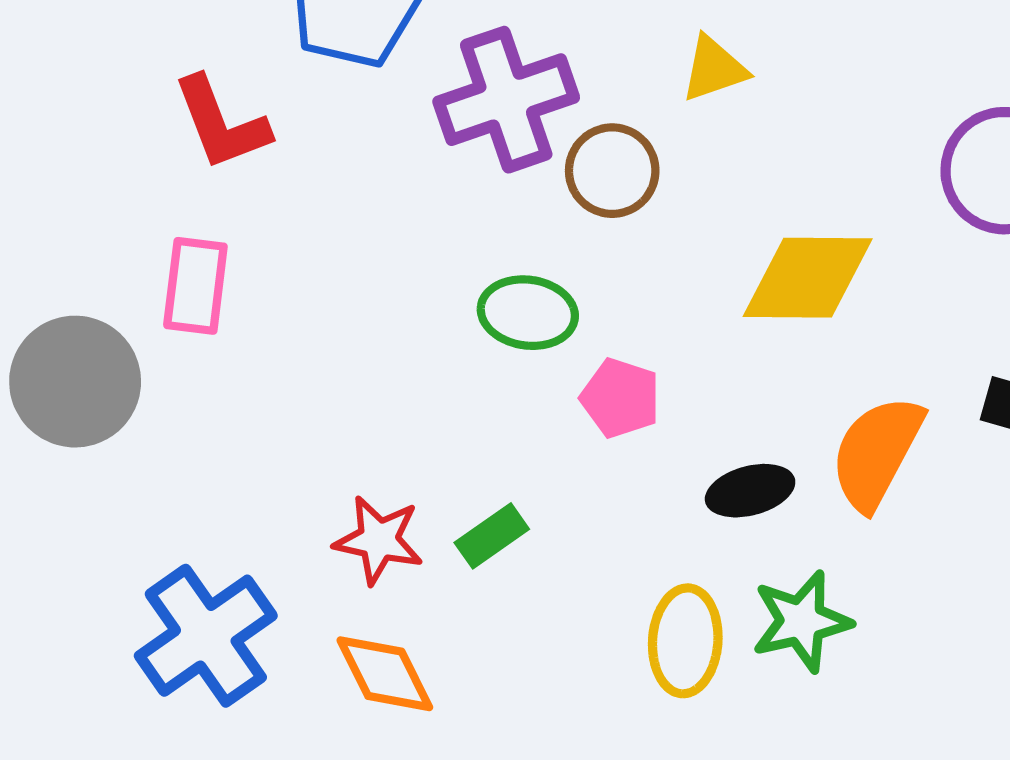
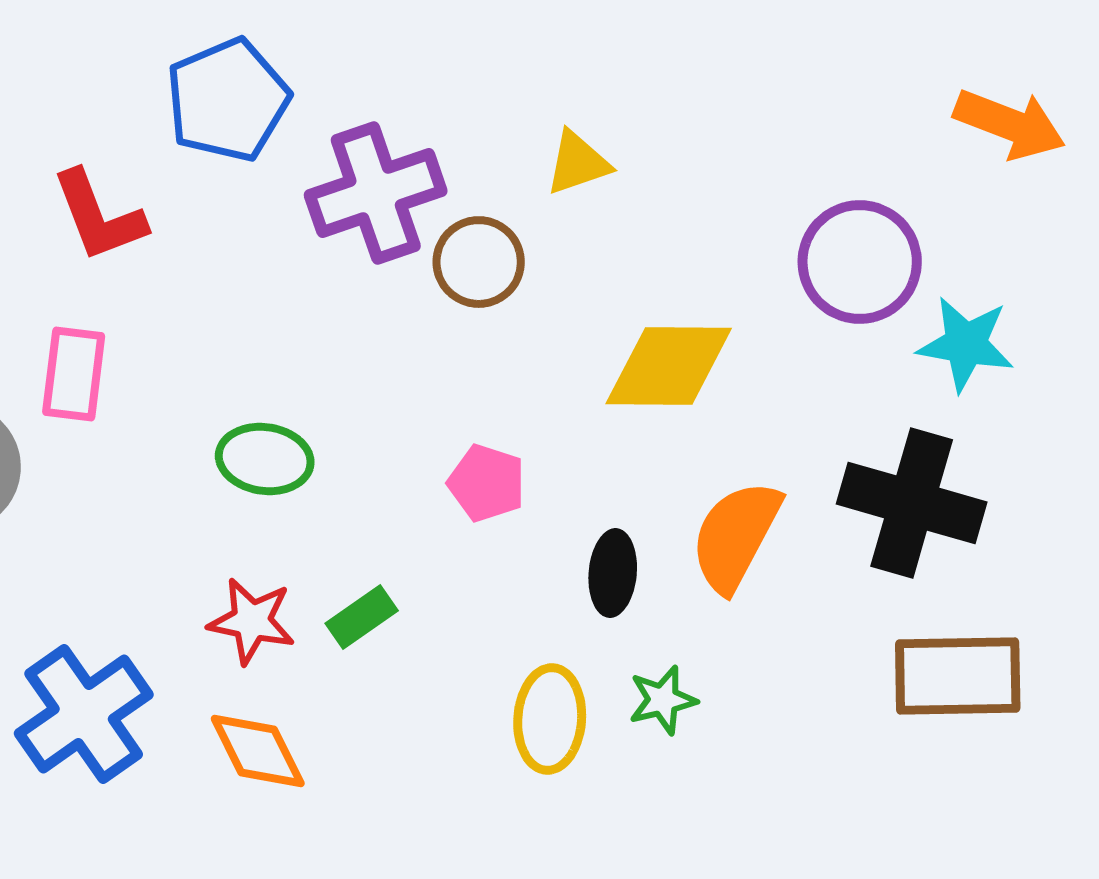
green ellipse: (528, 313) -> (265, 459), moved
black ellipse: (750, 491) -> (613, 573), turned -70
green star: (802, 621) -> (663, 700), size x0.7

